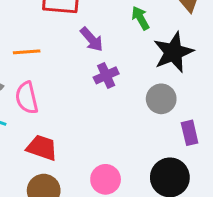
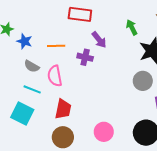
purple cross: (106, 75) -> (85, 57), moved, turned 35
red trapezoid: (42, 148) -> (63, 109), turned 80

